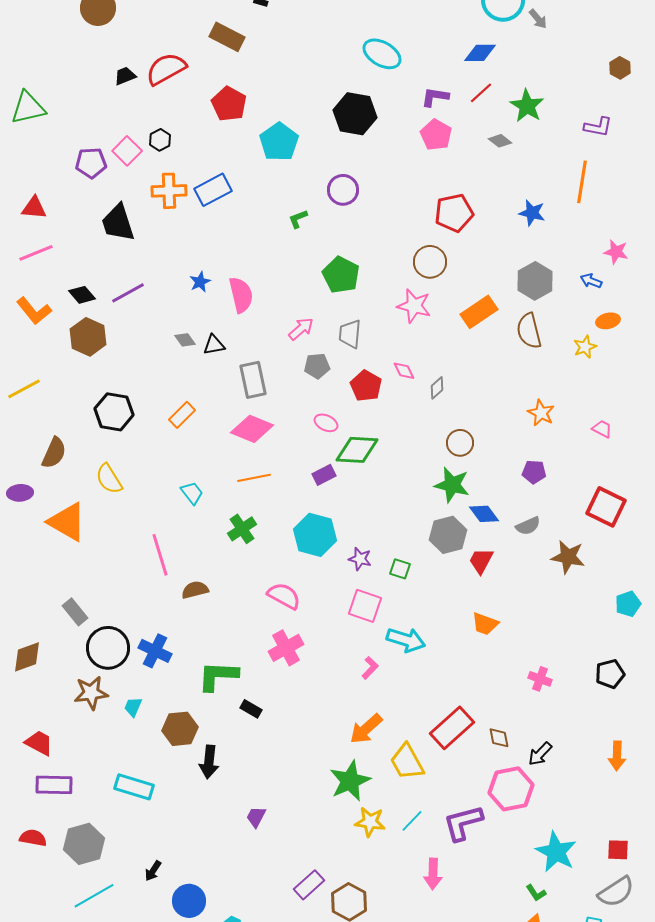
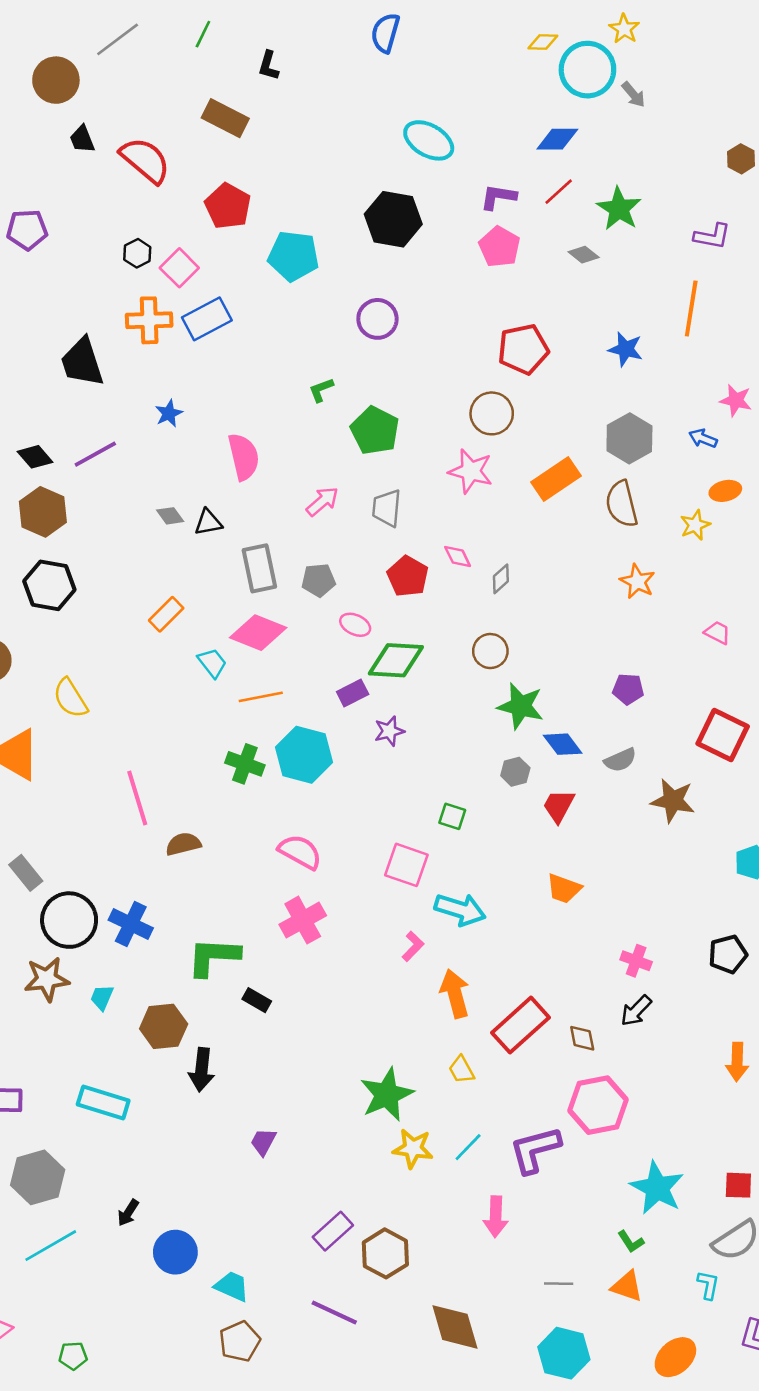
red semicircle: (166, 69) -> (145, 160), turned 69
black trapezoid: (125, 76) -> (82, 139), moved, turned -90
cyan pentagon: (279, 142) -> (293, 256), turned -30
pink square: (127, 151) -> (179, 268), moved
purple pentagon: (91, 163) -> (27, 230), moved
green L-shape: (298, 219) -> (321, 390), moved
blue star: (200, 282) -> (169, 413), moved
gray pentagon: (317, 366) -> (318, 580), moved
black hexagon: (114, 412) -> (49, 585), moved
orange star: (541, 413) -> (637, 581), moved
brown circle: (460, 443) -> (490, 651), moved
cyan trapezoid: (192, 493) -> (212, 663), moved
green cross: (242, 529) -> (245, 764), turned -36
cyan hexagon: (315, 535) -> (304, 755), moved
gray hexagon: (448, 535) -> (515, 772), size x0.6
purple star: (360, 559) -> (389, 731), moved, turned -30
orange arrow: (366, 729) -> (455, 994), moved, turned 117
black arrow: (540, 754) -> (636, 1011), moved
yellow trapezoid: (407, 762) -> (461, 1070), size x0.6

